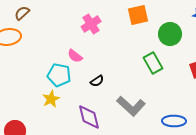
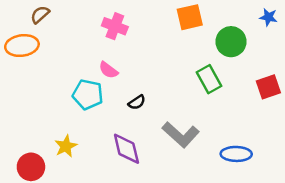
pink cross: (91, 24) -> (115, 26), moved, turned -36
yellow star: (51, 99) -> (66, 146), moved

